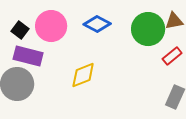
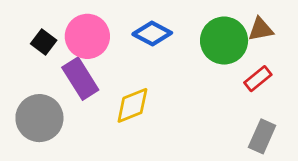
purple rectangle: (28, 56) -> (80, 79), moved, turned 44

